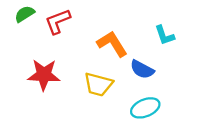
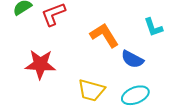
yellow trapezoid: (98, 84) -> (91, 90), moved

